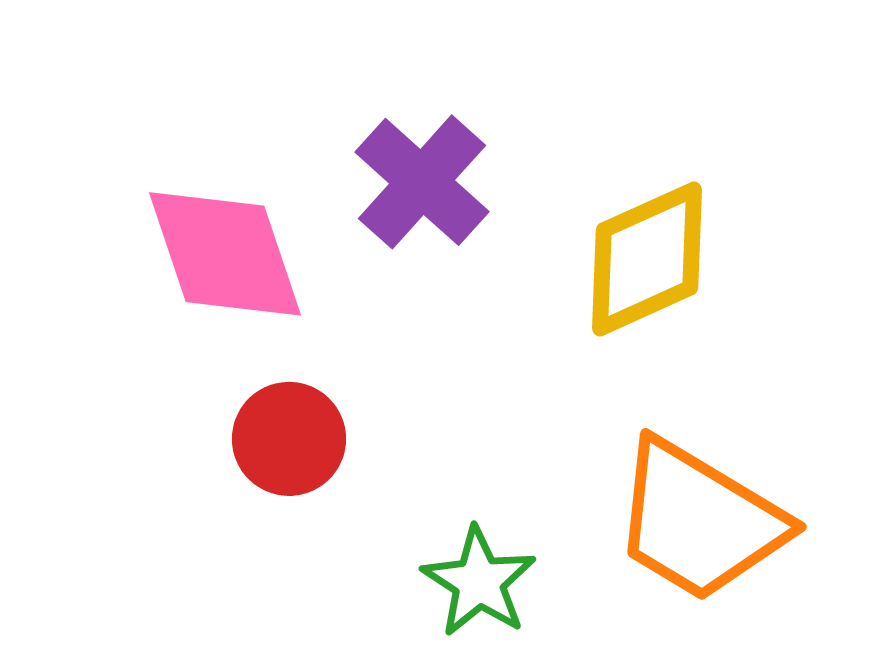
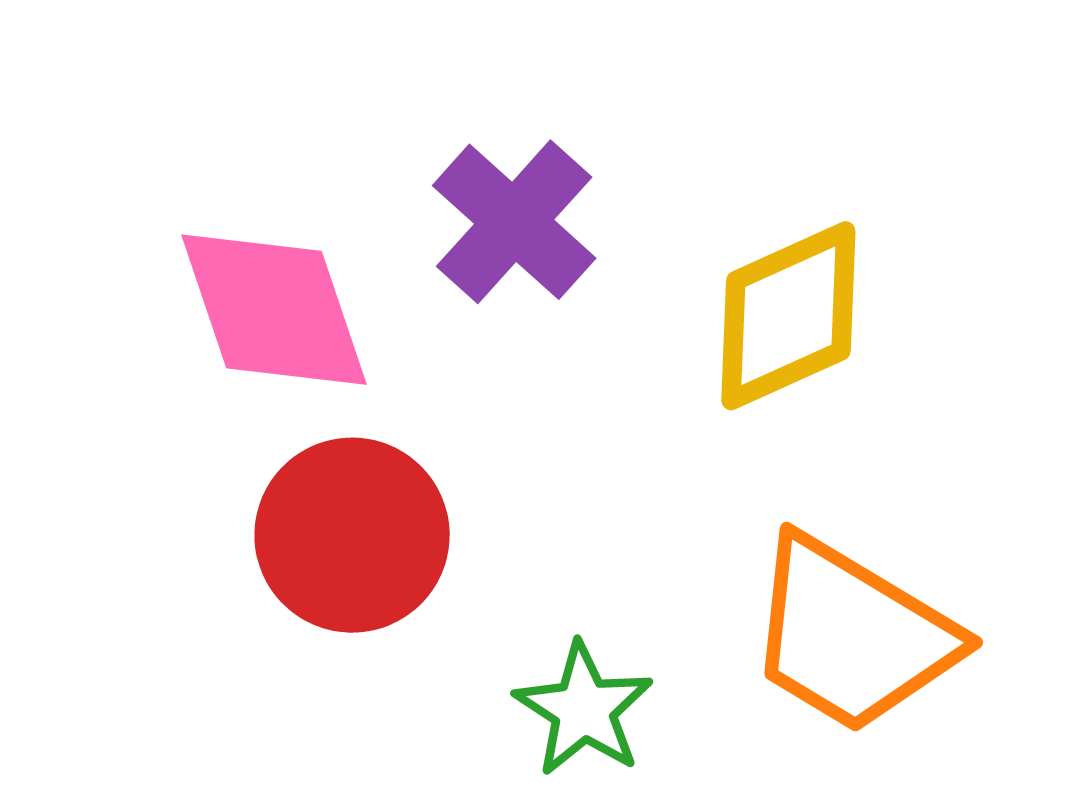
red circle: (289, 439) -> (352, 535), size x1.4

